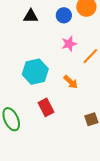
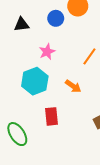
pink star: (69, 44) -> (47, 52), moved
red rectangle: (46, 107) -> (52, 116), turned 30

